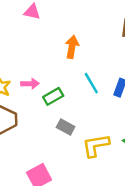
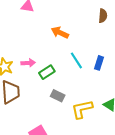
orange arrow: (72, 47) -> (60, 33), turned -72

